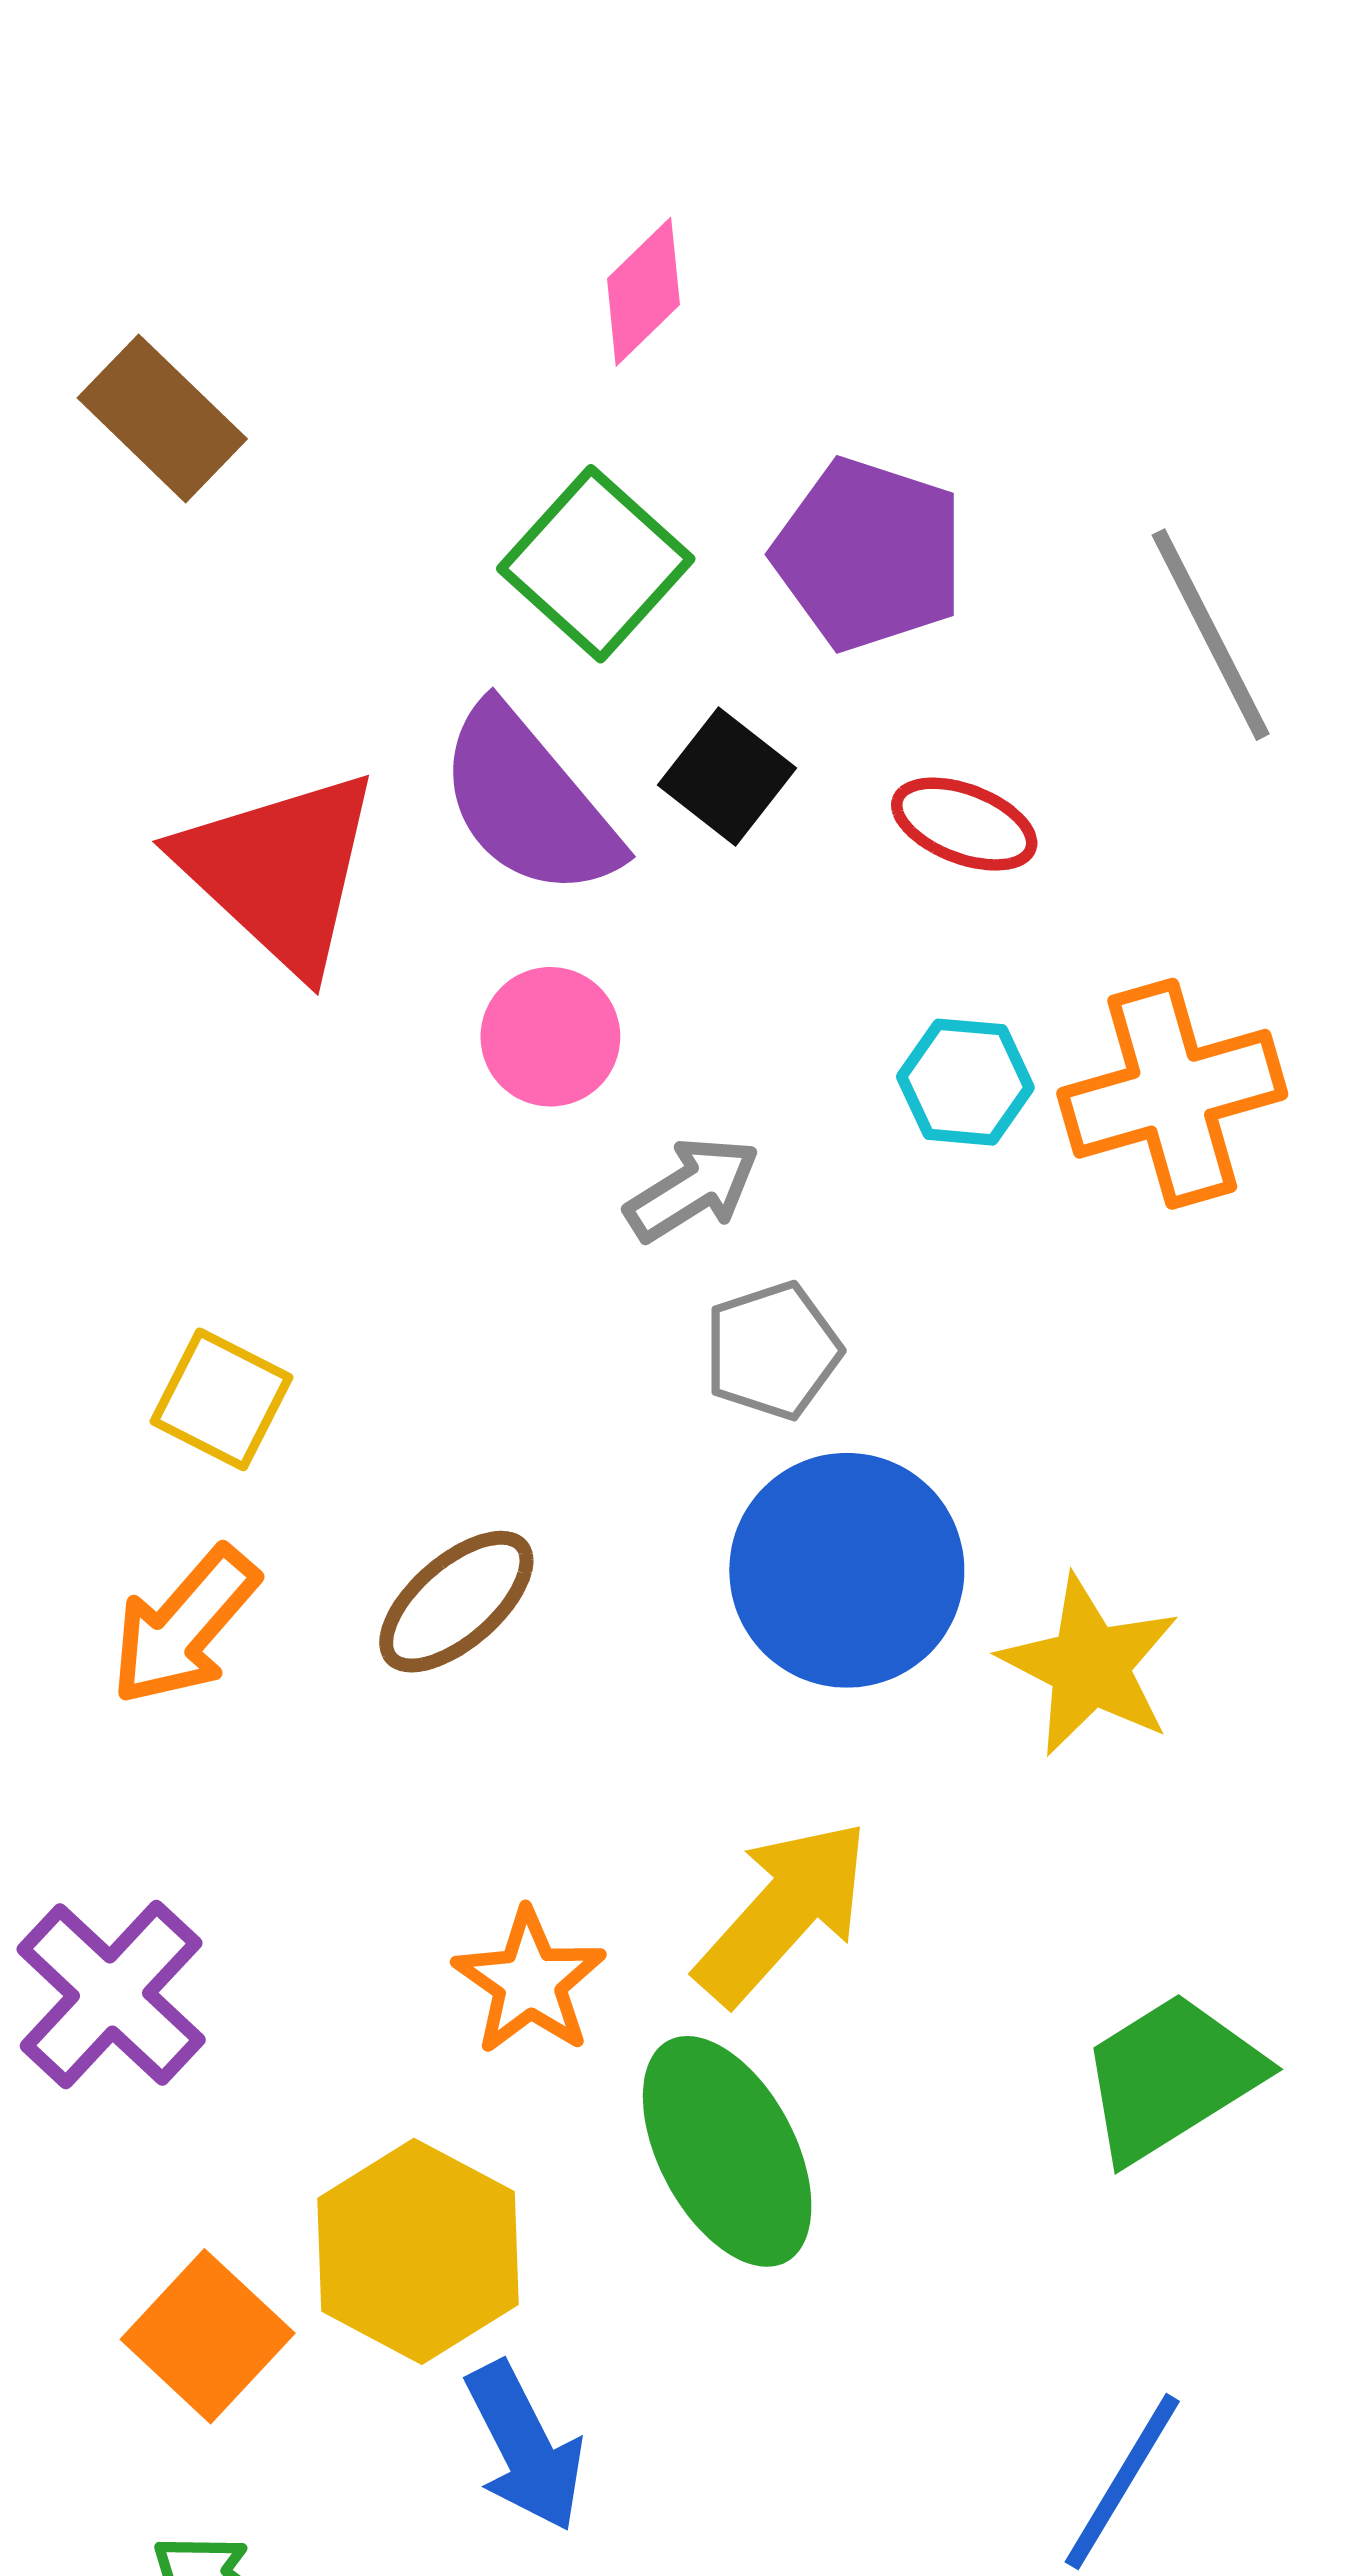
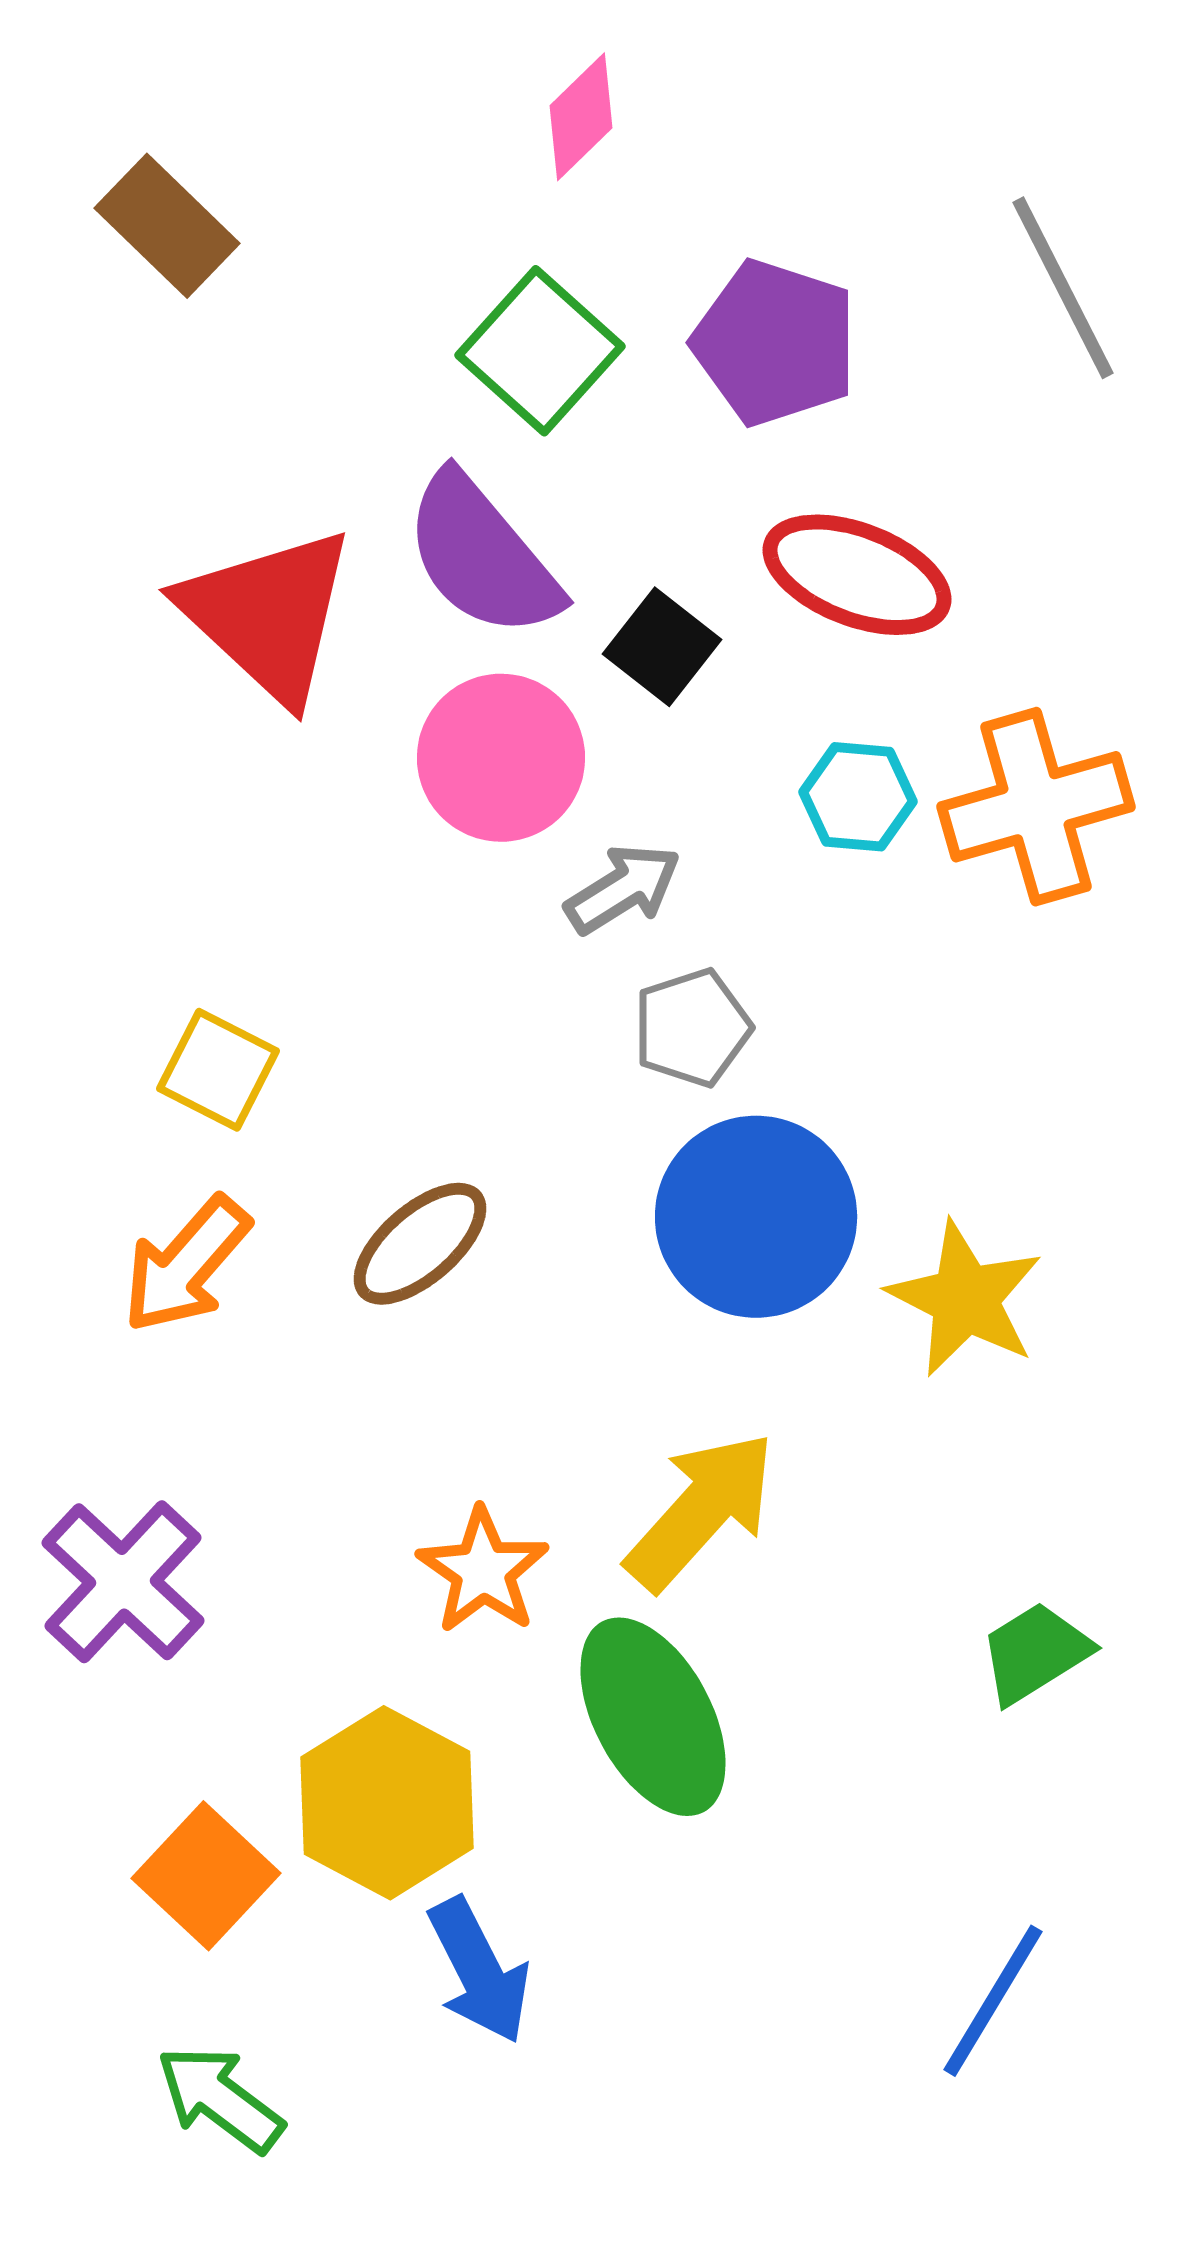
gray line: (1211, 635) -> (1063, 288), moved
black square: (727, 776) -> (662, 647), moved
red ellipse: (964, 824) -> (857, 575), size x1.5
pink circle: (550, 1037) -> (501, 758), size x1.4
green trapezoid: (1171, 2077) -> (1035, 1653), size x0.7

